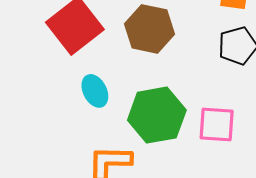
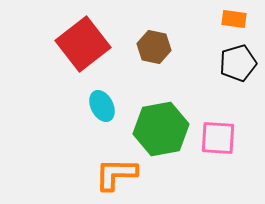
brown hexagon: (149, 29) -> (154, 47), size x0.7

